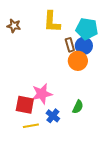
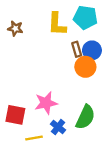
cyan pentagon: (87, 29) -> (85, 18), moved
red square: (25, 105) -> (15, 115), moved
green semicircle: (78, 107) -> (85, 117), size x1.6

